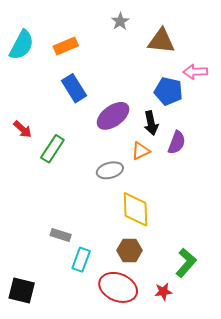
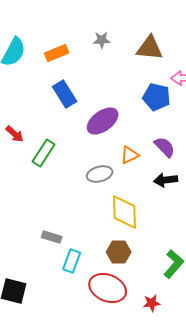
gray star: (120, 21) -> (102, 40), moved, turned 30
black arrow: (151, 123) -> (166, 180), moved, turned 95
purple semicircle: (177, 143) -> (165, 147), turned -65
red star: (163, 292) -> (152, 303), moved

